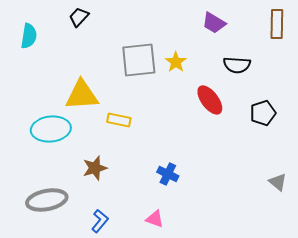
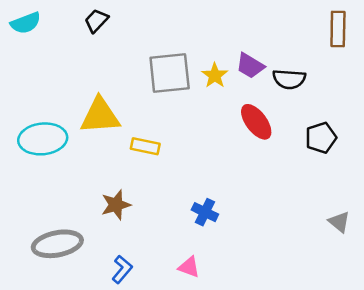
purple trapezoid: (214, 23) -> (250, 66), moved
cyan semicircle: (29, 36) -> (26, 23), moved, turned 60
cyan ellipse: (51, 129) -> (43, 139), moved

